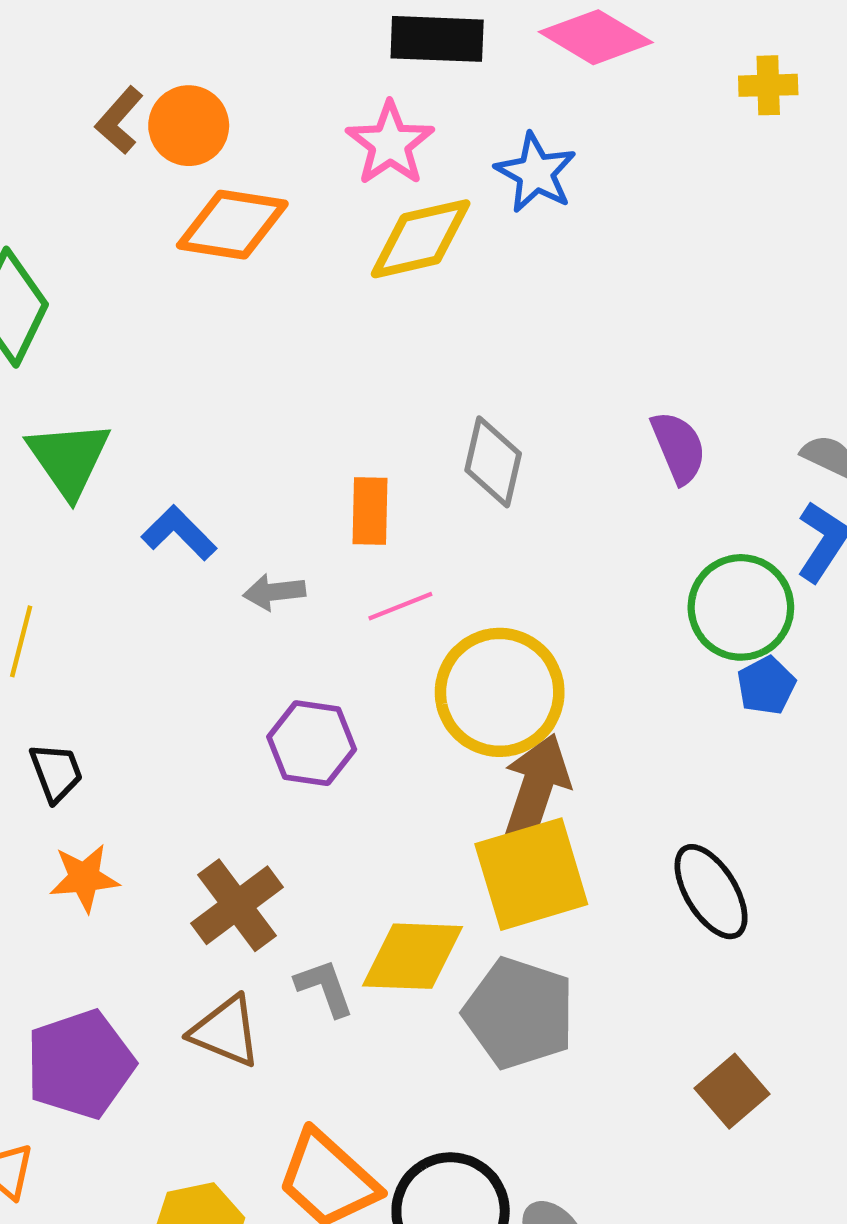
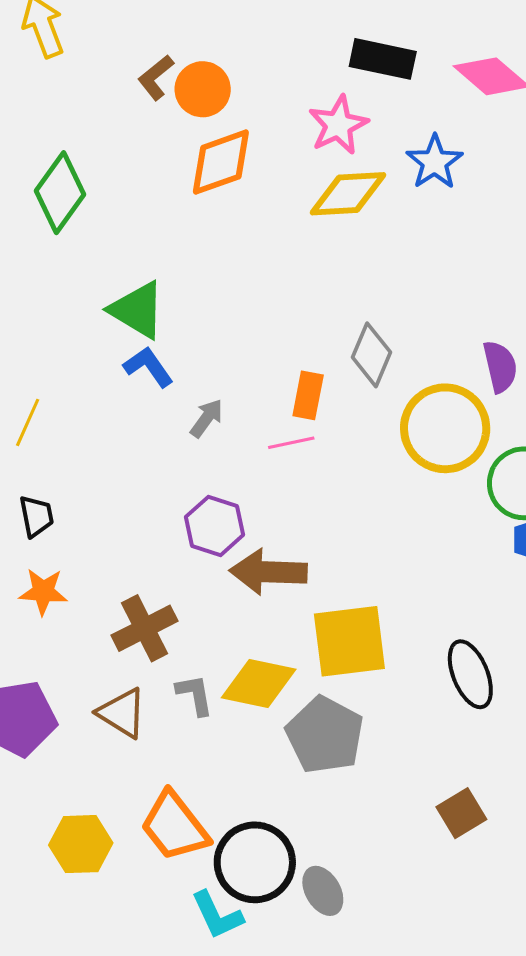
orange diamond: (232, 225) -> (221, 162), turned -38
green triangle: (69, 459) -> (137, 310), moved, turned -34
orange rectangle: (370, 511) -> (308, 395), moved
gray arrow: (274, 592) -> (207, 418), turned 123
yellow circle: (500, 692) -> (445, 428), moved
brown arrow: (536, 789) -> (268, 572), moved, turned -116

